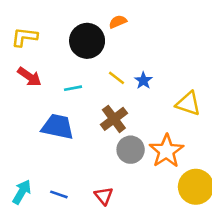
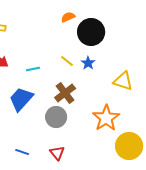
black circle: (87, 41) -> (91, 32), moved
blue trapezoid: (58, 127) -> (21, 99), turned -60
gray circle: (131, 150) -> (56, 117), moved

